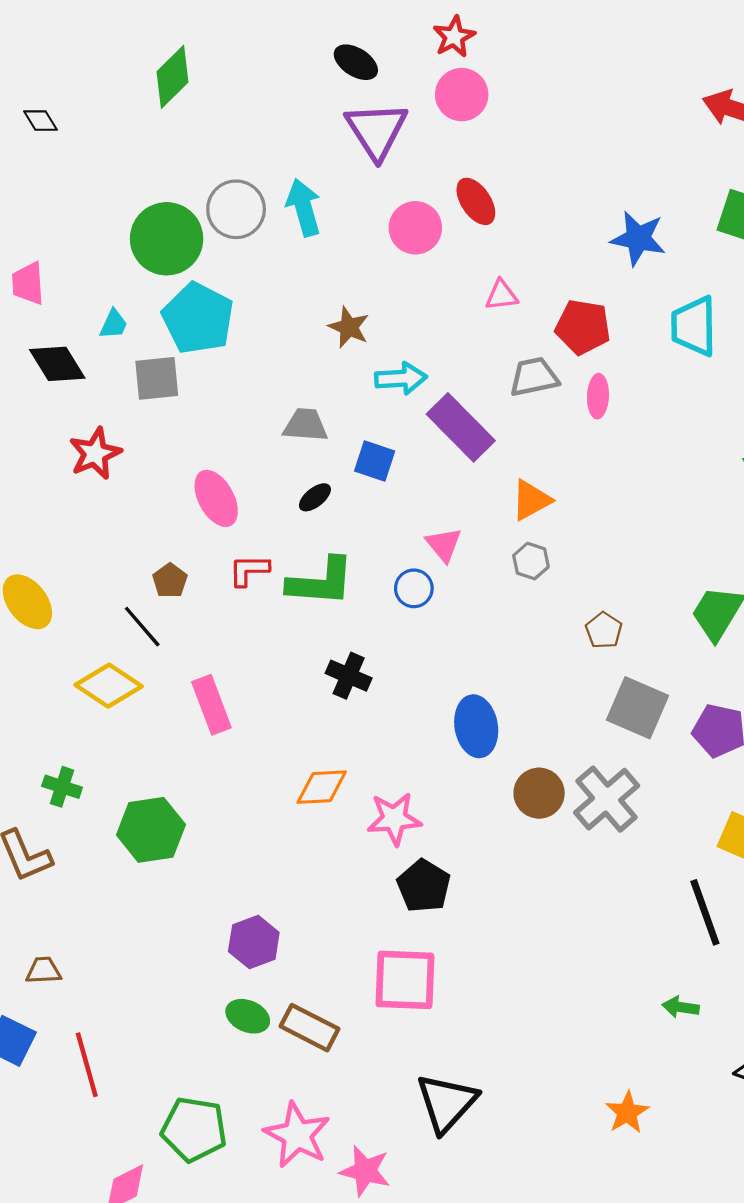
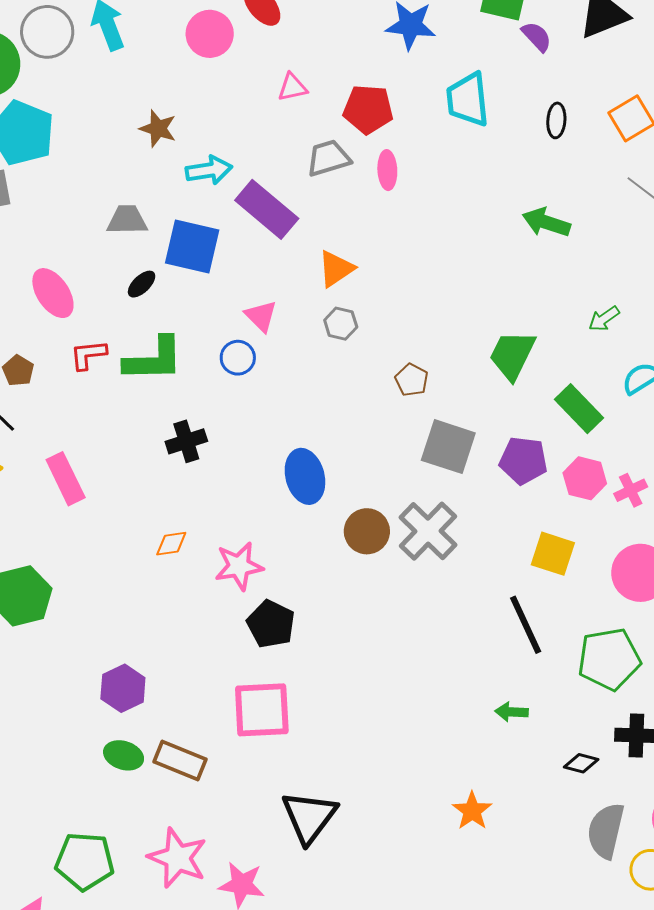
blue square: (375, 461) -> (192, 247), size x1.5
black cross: (349, 676) -> (186, 441), turned -36
orange diamond: (322, 787) -> (171, 544), size x0.7

